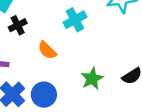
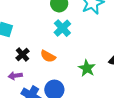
black cross: (18, 25) -> (23, 55), moved

